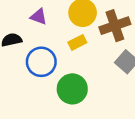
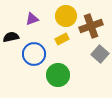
purple triangle: (39, 17) -> (32, 19), turned -40

